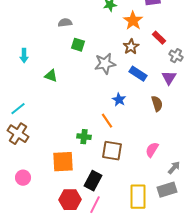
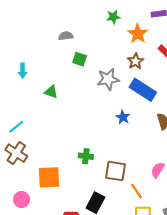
blue rectangle: (138, 74) -> (143, 90), size x1.4
orange line: (107, 121) -> (137, 191), moved
orange square: (63, 162) -> (49, 177), moved

